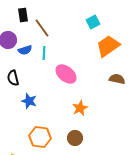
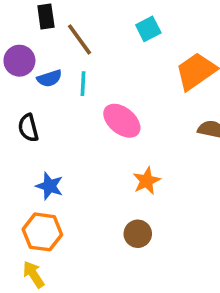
cyan square: (93, 22) -> (148, 29), moved
blue star: (29, 101) -> (49, 186), moved
orange hexagon: (40, 137) -> (42, 232), moved

